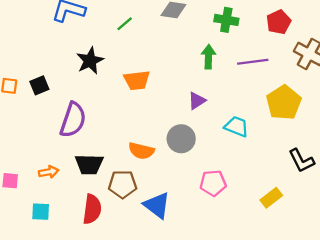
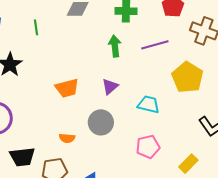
green line: (125, 24) -> (36, 27), turned -49
orange trapezoid: (137, 80) -> (67, 88), moved
orange semicircle: (141, 151) -> (67, 138), size x0.7
pink pentagon: (213, 183) -> (148, 147), moved

